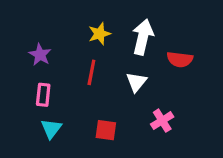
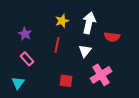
pink rectangle: (43, 95) -> (27, 59), turned -48
pink cross: (162, 121) -> (101, 75), size x1.5
cyan triangle: (51, 129) -> (18, 83), moved

